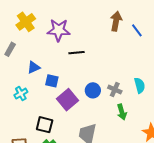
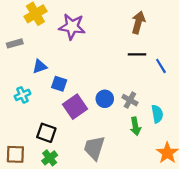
blue line: (137, 30) -> (161, 66), moved
gray rectangle: (10, 49) -> (15, 43), turned 40
black line: (77, 53) -> (137, 54), moved
cyan semicircle: (140, 85) -> (157, 114), moved

